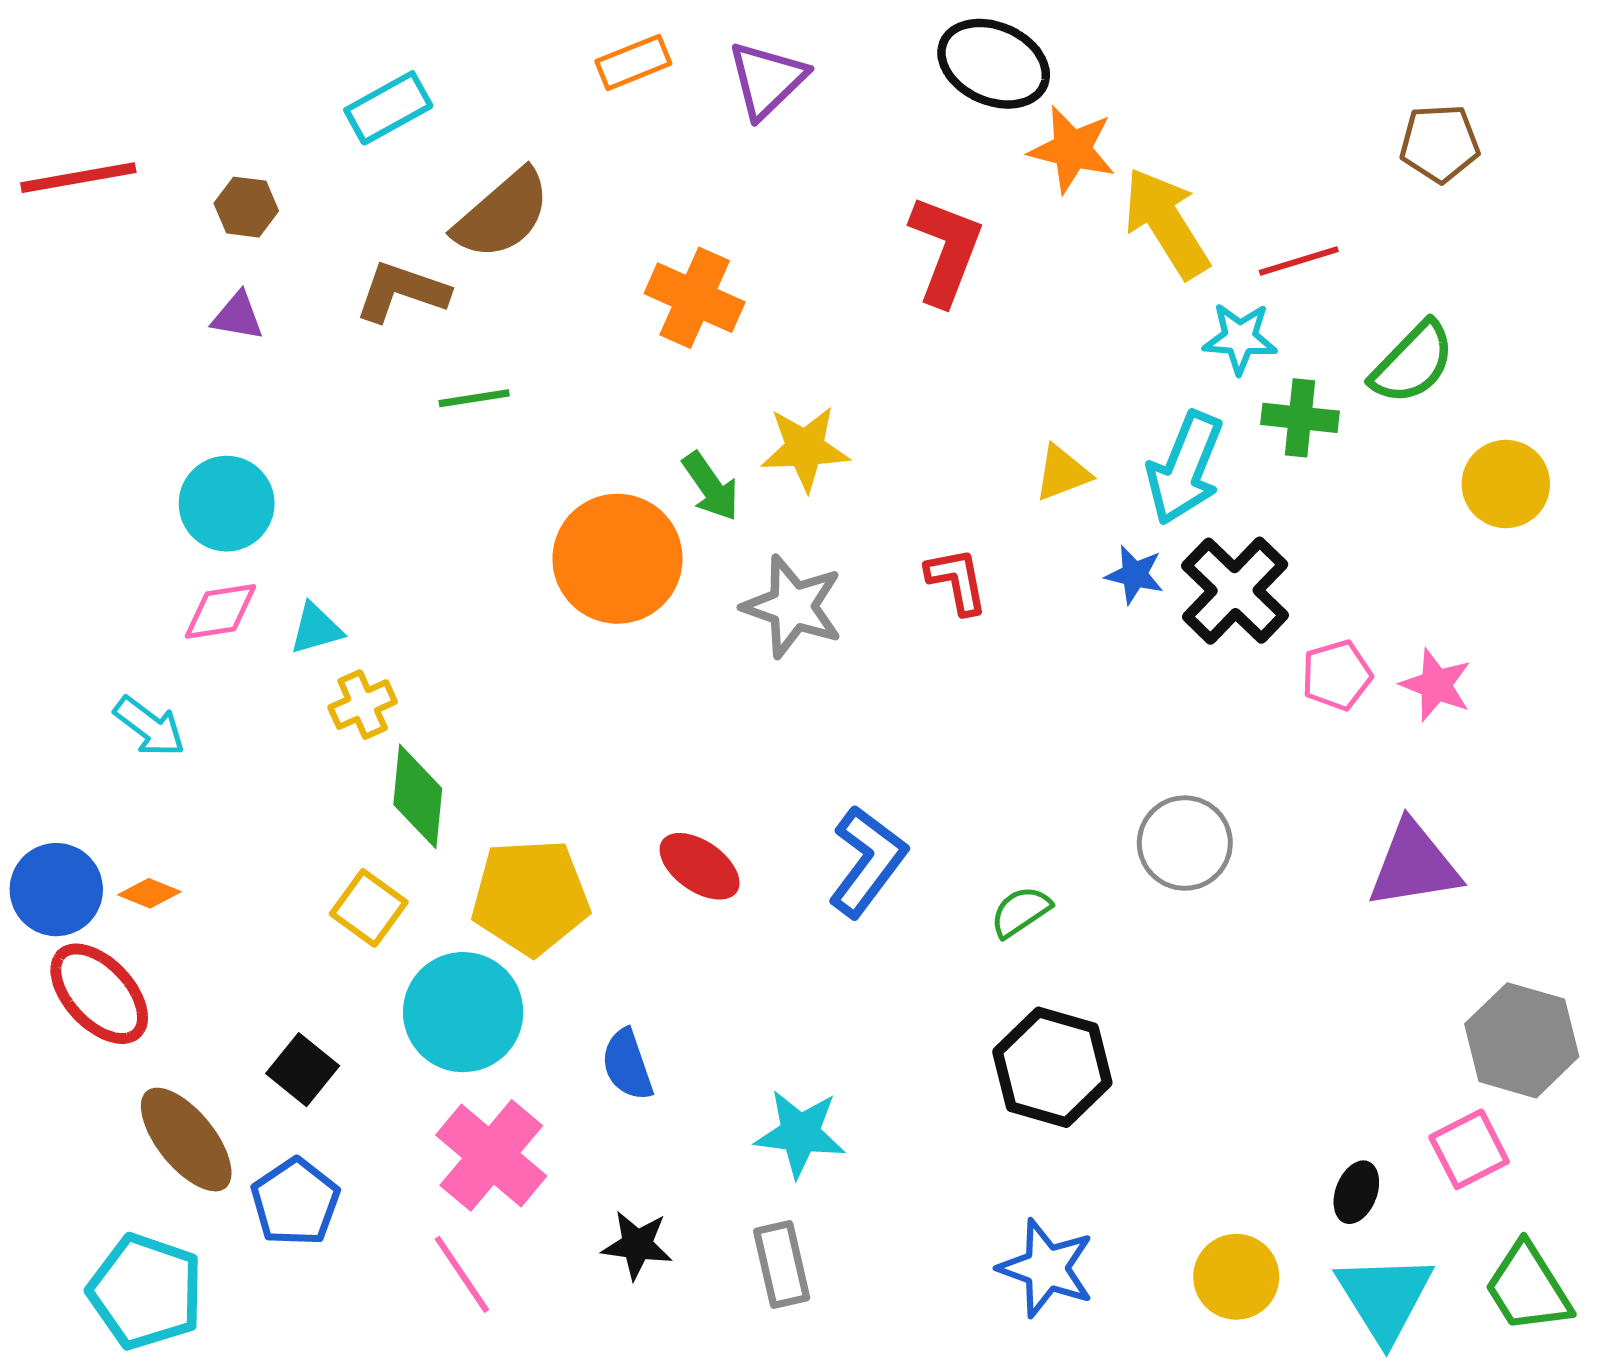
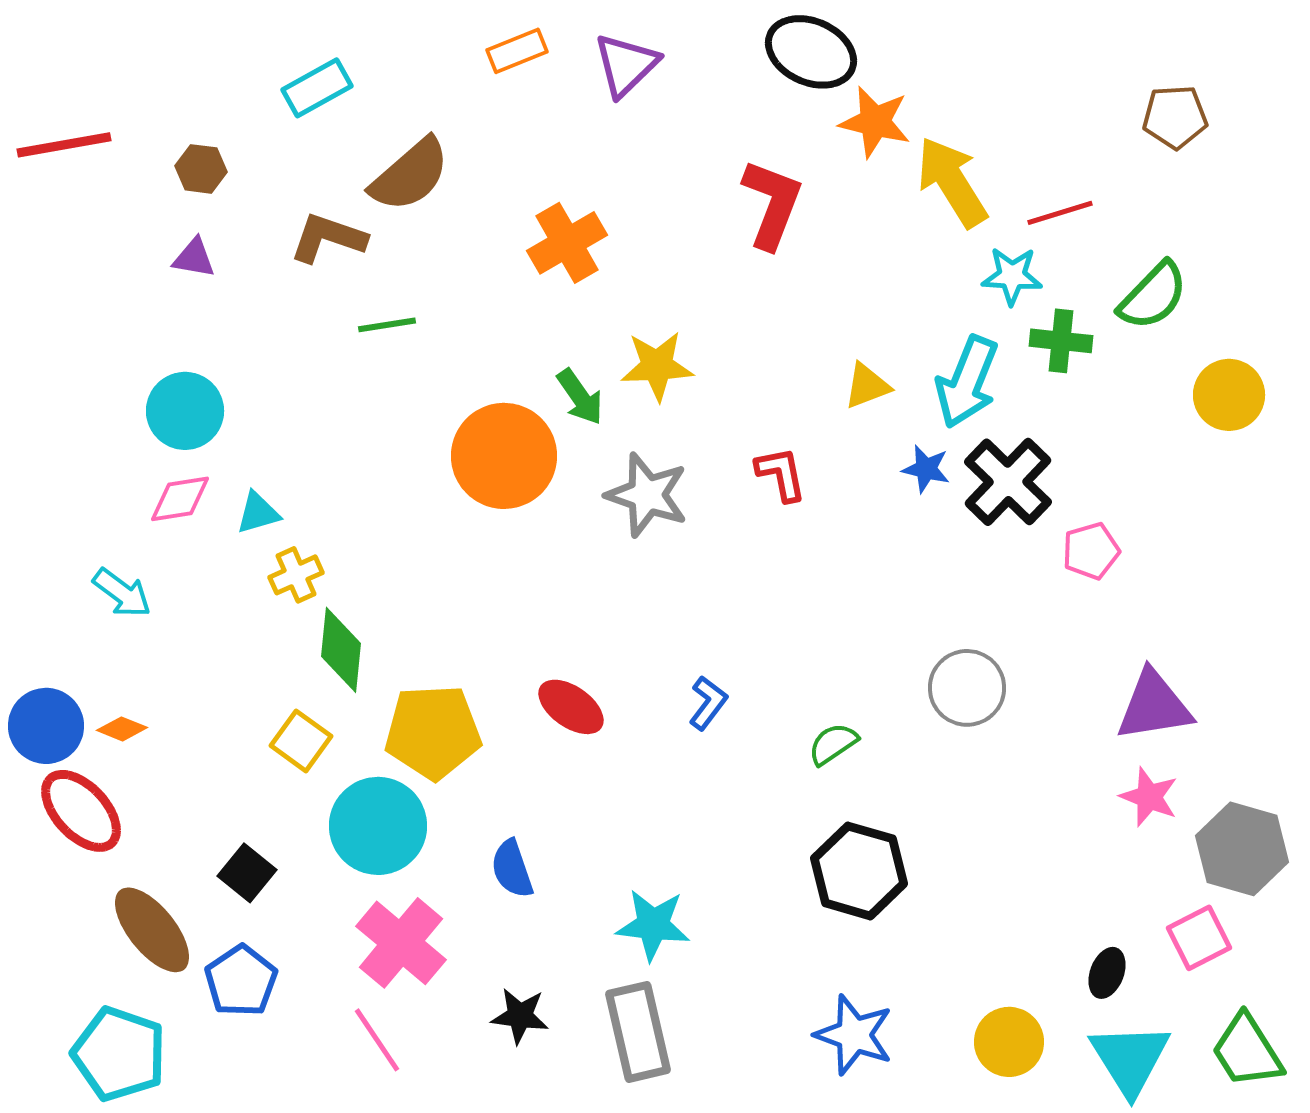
orange cross: (695, 298) -> (567, 243), turned 36
pink star: (1436, 685) -> (1149, 797), moved
blue L-shape: (867, 861) -> (708, 703), size x0.6
gray rectangle: (782, 1265) -> (638, 1032), size x1.4

